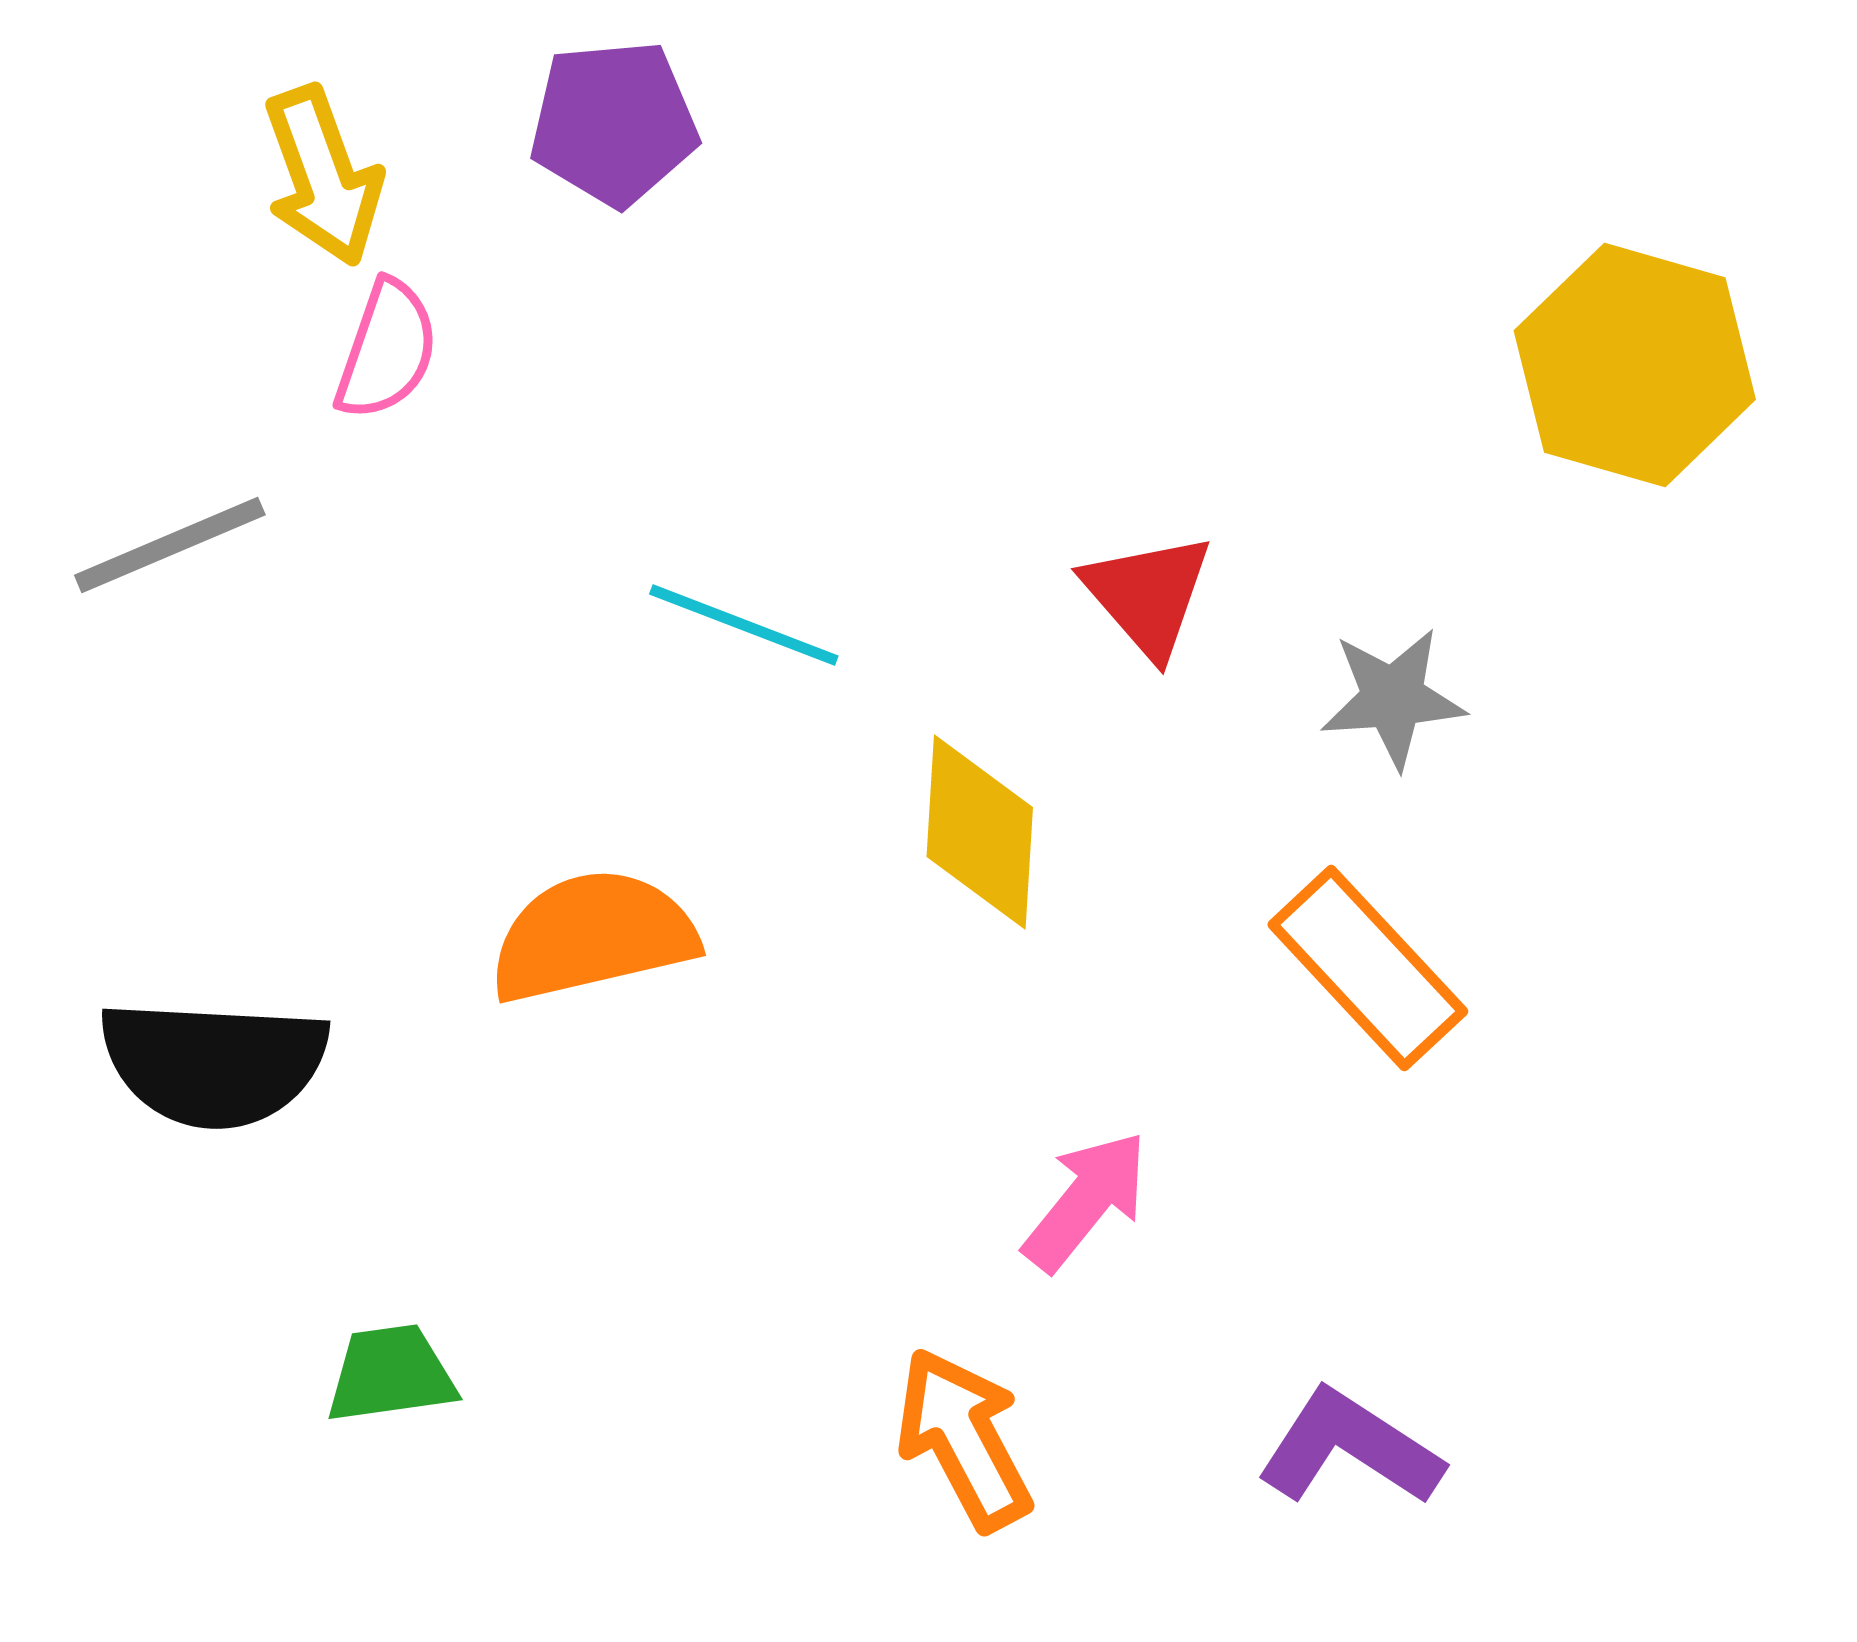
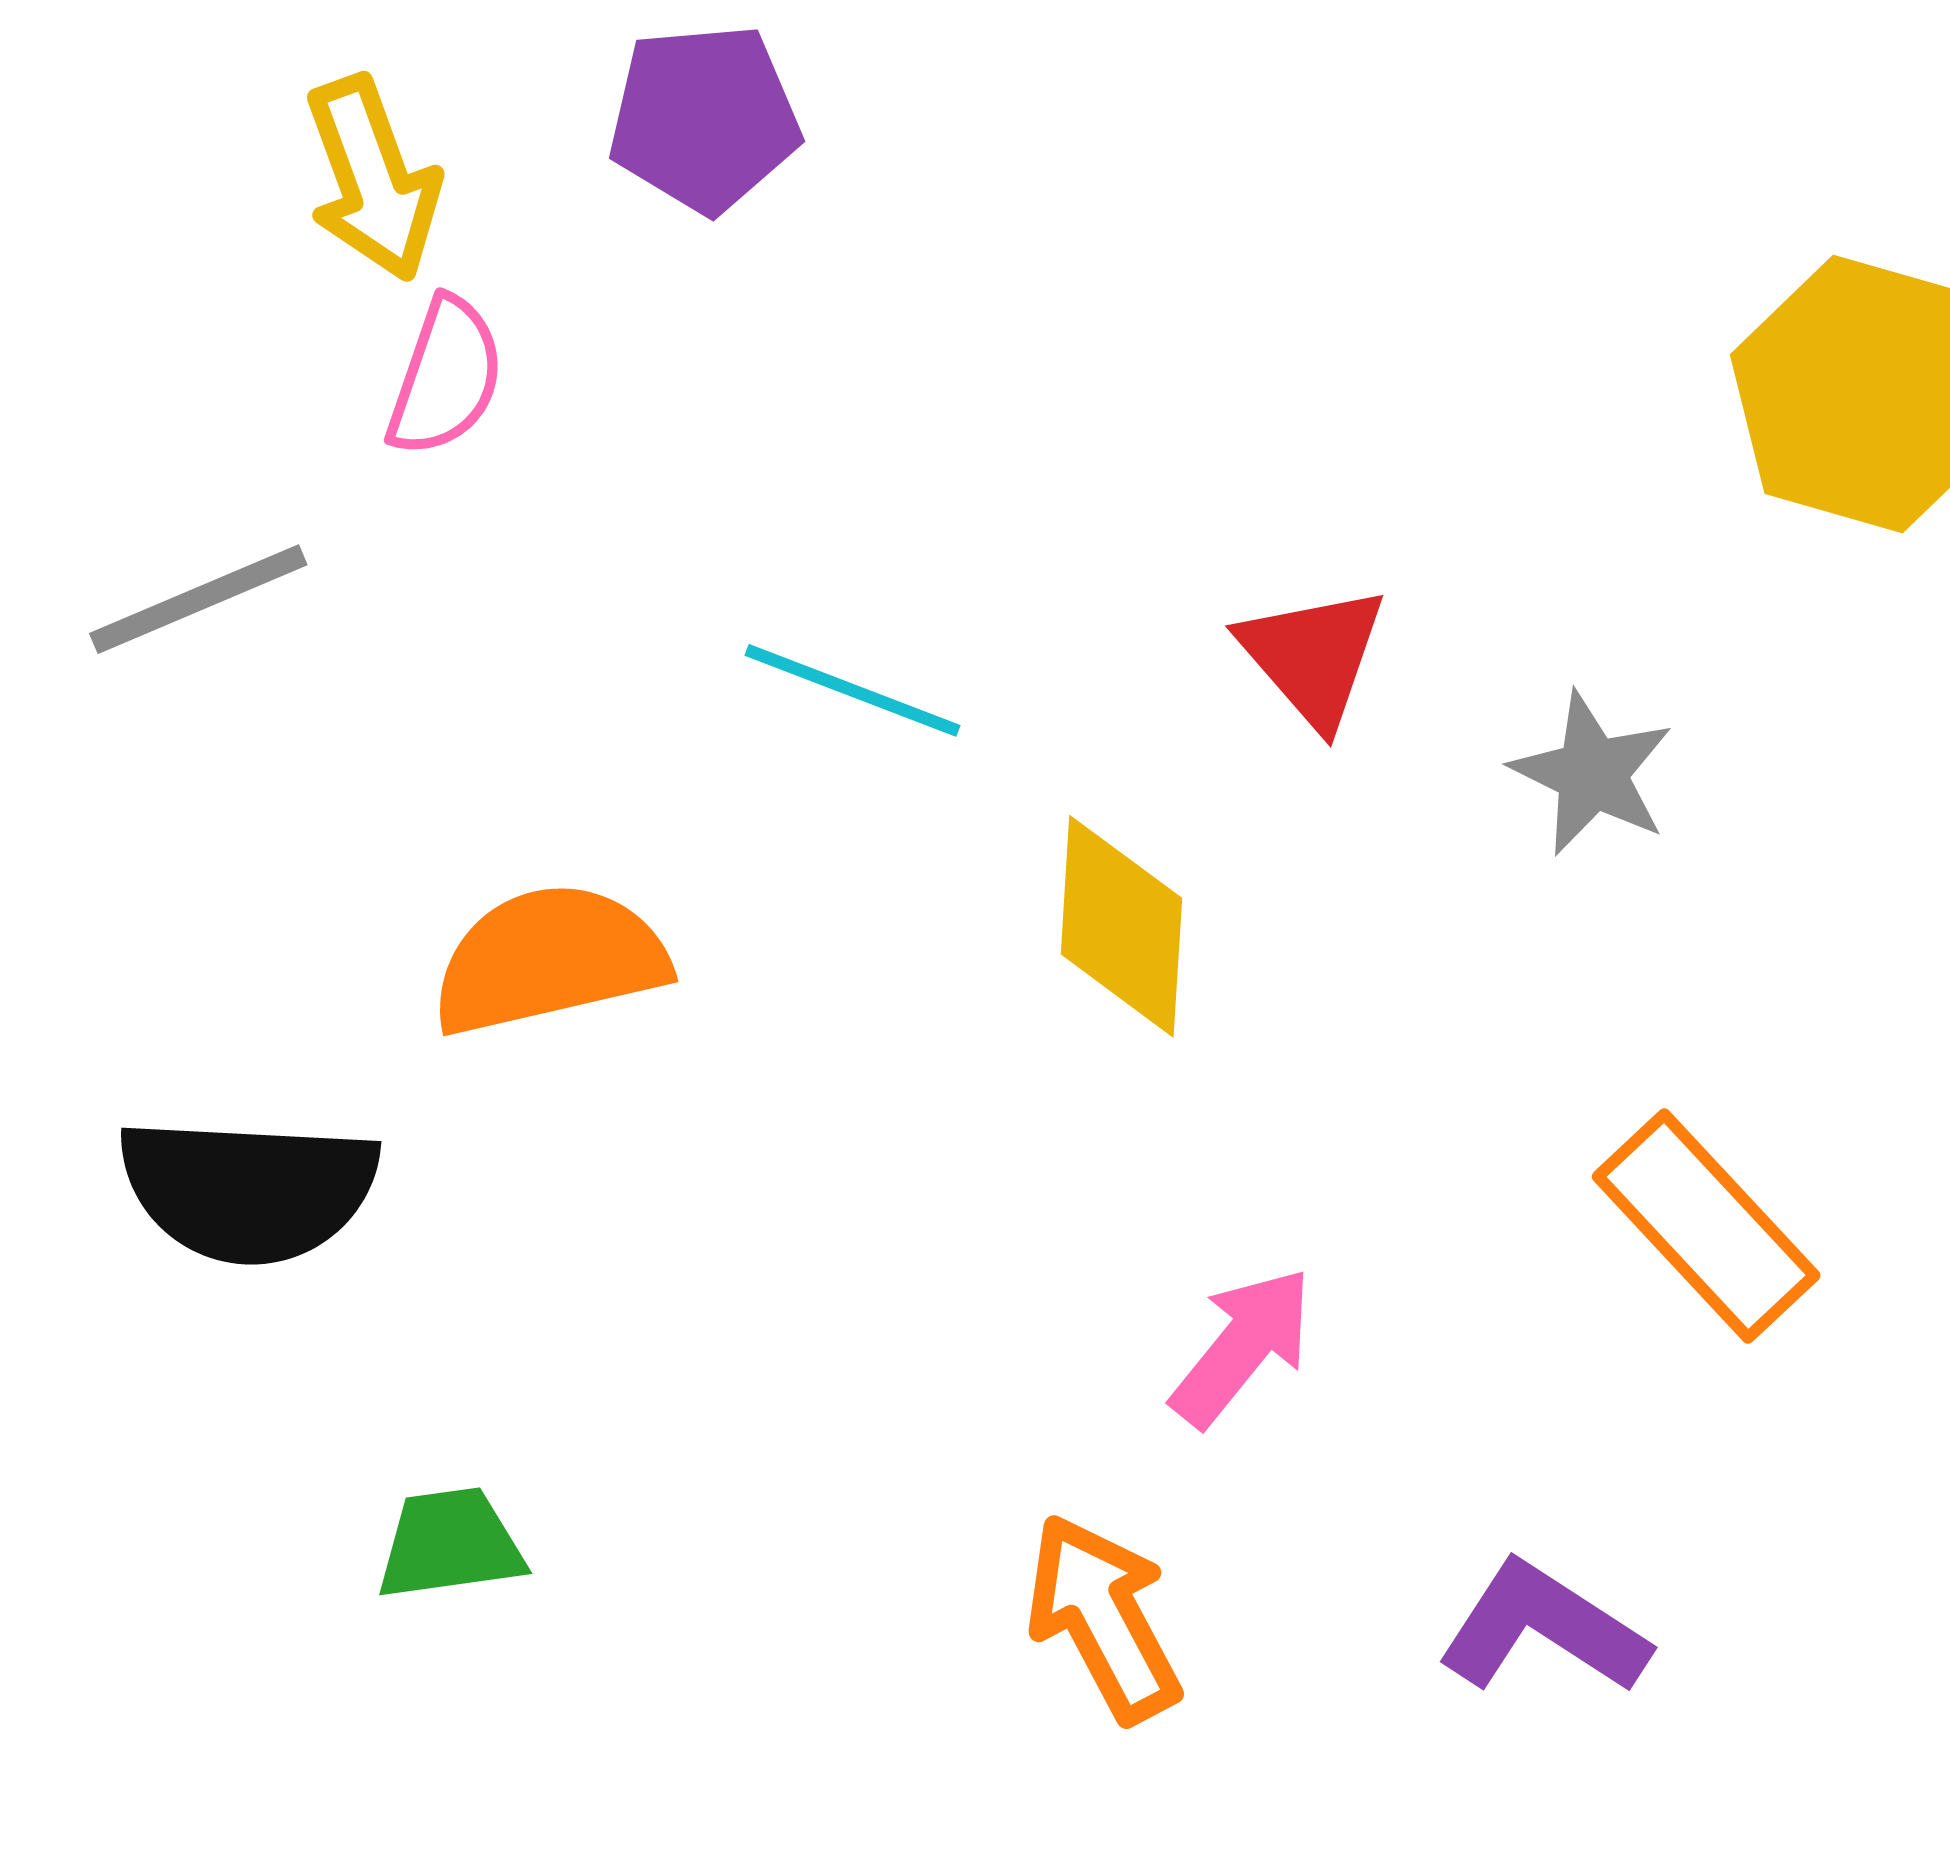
gray star: (1393, 698) -> (1592, 774), turned 30
orange semicircle: (593, 936) -> (549, 959), moved
orange rectangle: (1368, 968) -> (1706, 1226), moved

